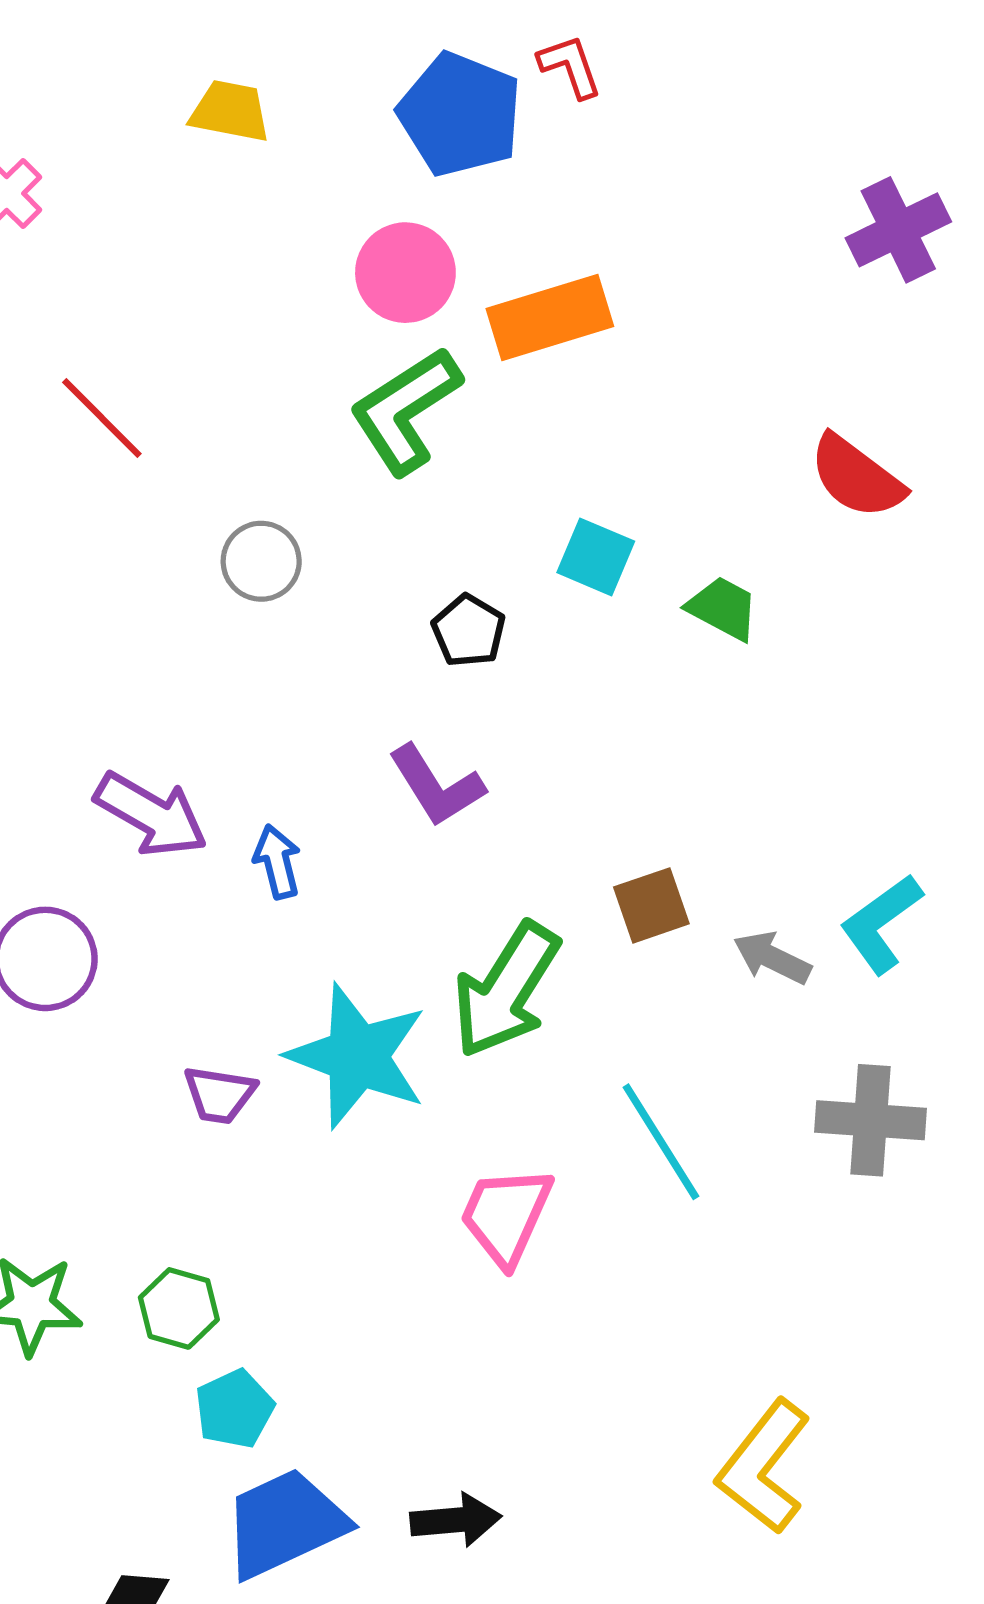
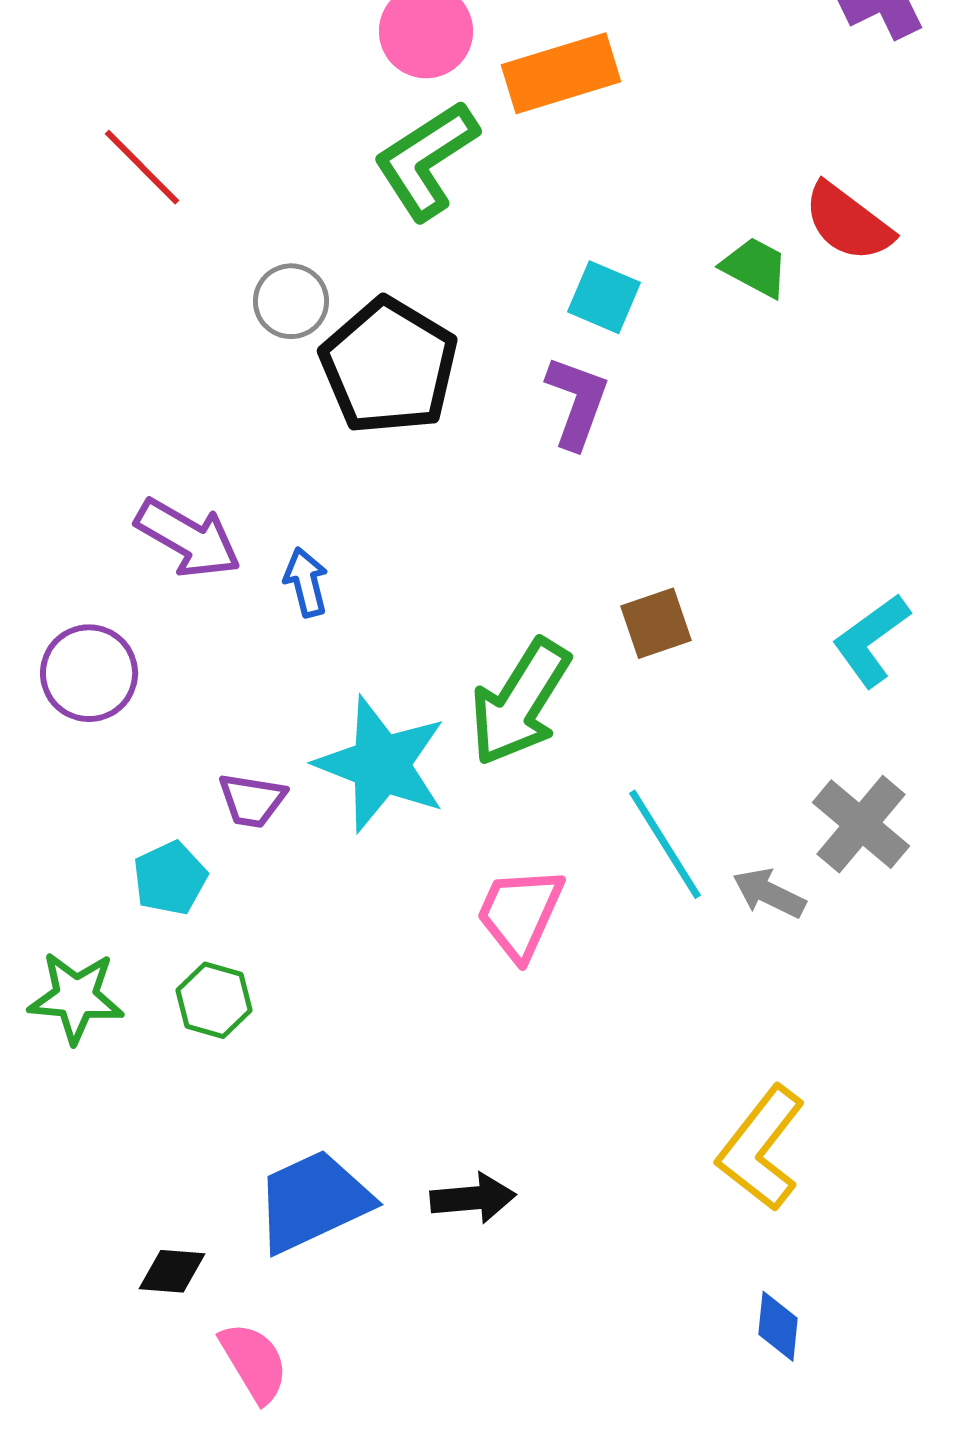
green trapezoid: (723, 608) -> (755, 267), moved
black pentagon: (469, 631) -> (389, 366), moved, size x2.0
purple L-shape: (436, 786) -> (577, 402), moved, turned -128
gray arrow: (772, 958) -> (769, 893), moved
gray cross: (870, 1120) -> (861, 824), turned 36
cyan pentagon: (234, 1409) -> (170, 878), moved

